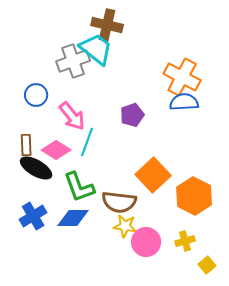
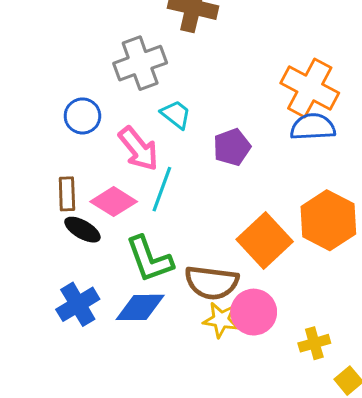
cyan trapezoid: (96, 49) -> (176, 114), moved, size x0.6
black ellipse: (36, 168) -> (82, 230), size x0.7
orange hexagon: (194, 196) -> (328, 220), moved
pink circle: (146, 242) -> (254, 312), moved

